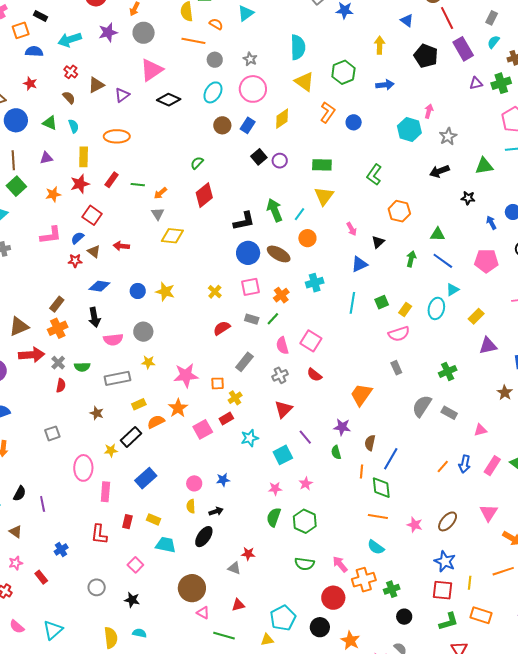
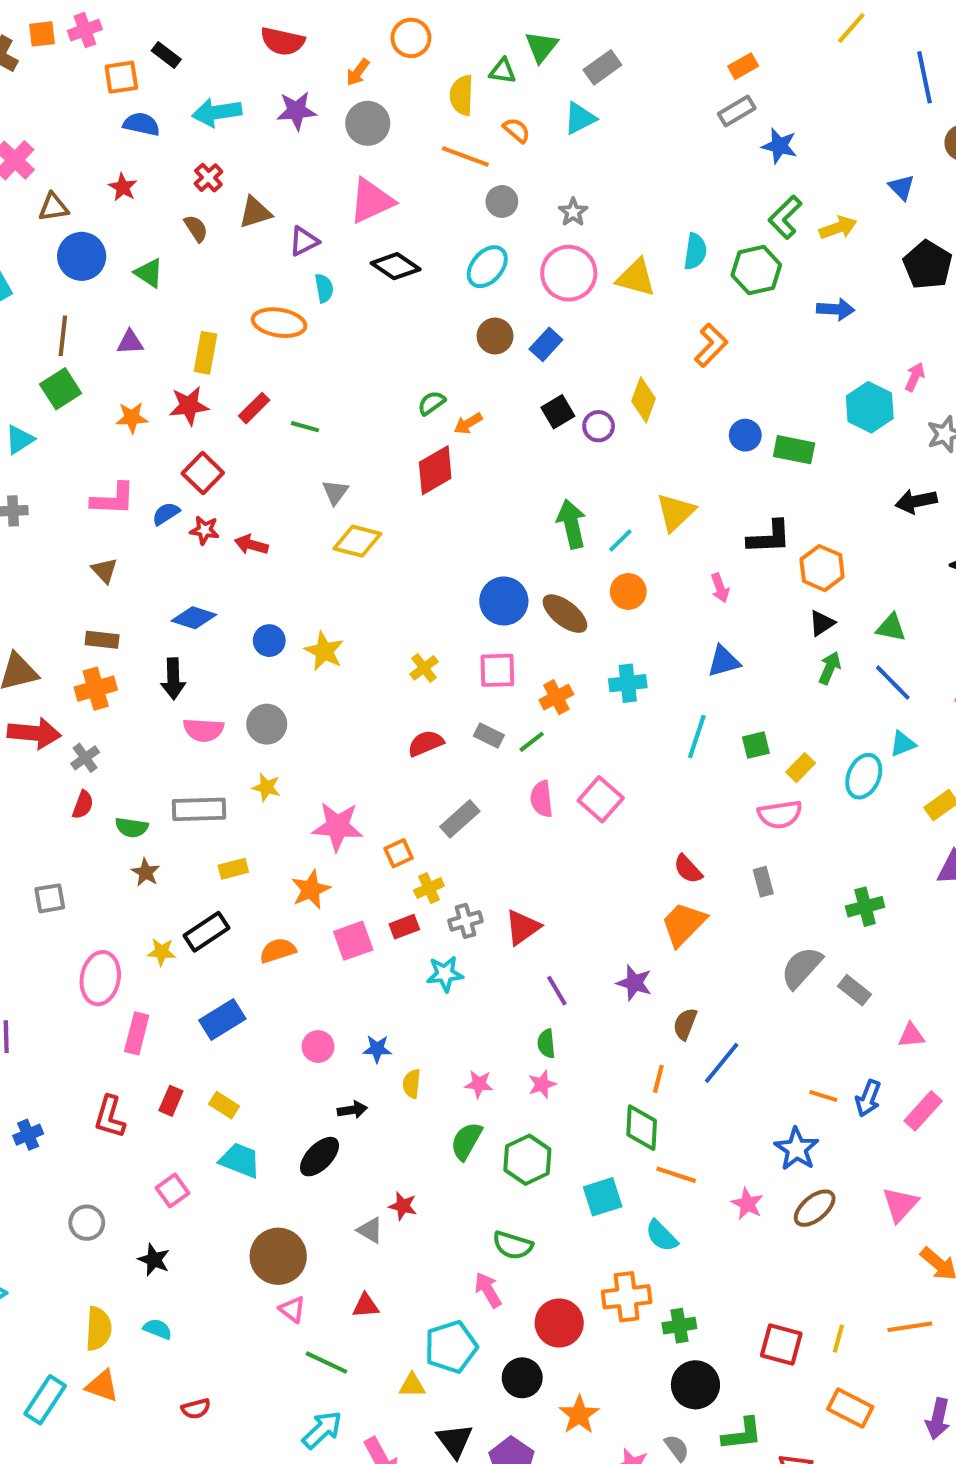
yellow arrow: (380, 45) -> (838, 228), turned 60
cyan semicircle: (298, 47) -> (695, 251), moved, size x0.7
yellow triangle: (304, 82) -> (636, 278), moved, turned -30
yellow diamond: (282, 119) -> (644, 400), moved, turned -45
blue circle: (354, 122) -> (745, 435), moved
cyan semicircle: (74, 126) -> (324, 288), moved
green rectangle: (322, 165) -> (794, 450), moved
green L-shape: (374, 175) -> (785, 217), moved
orange arrow: (160, 193) -> (468, 423), moved
black L-shape: (244, 221) -> (769, 537), moved
black triangle: (378, 242) -> (822, 623), moved
brown triangle: (94, 252) -> (104, 570), moved
red star: (75, 261) -> (205, 530), moved
brown rectangle: (57, 304) -> (102, 640), turned 49
green semicircle: (82, 367) -> (132, 827), moved
gray cross: (280, 375) -> (465, 921), moved
red semicircle: (314, 375) -> (688, 869), moved
orange square: (218, 383) -> (399, 853), turned -32
orange semicircle: (156, 422) -> (278, 950), moved
green semicircle: (336, 452) -> (546, 1044), moved
cyan square: (283, 455) -> (603, 1197), moved
orange line: (443, 466) -> (823, 1096), turned 56
green diamond: (381, 488) -> (642, 1128), moved
yellow semicircle: (191, 506) -> (412, 1084), moved
blue star: (445, 561) -> (797, 1149), moved
pink arrow: (340, 564) -> (488, 1290), moved
black circle: (404, 617) -> (695, 1385), size x1.5
green L-shape: (449, 622) -> (742, 1434), moved

